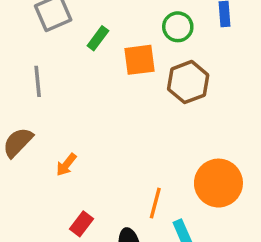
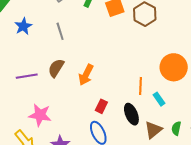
orange arrow: (66, 165) -> (86, 75), size x1.5

